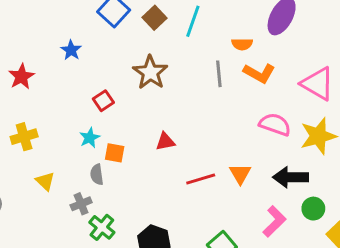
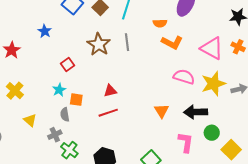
gray line: (219, 74) -> (127, 42), moved
yellow cross: (24, 137) -> (15, 91), turned -30
red line: (201, 179) -> (108, 113), moved
pink L-shape: (274, 221) -> (186, 142), turned -35

